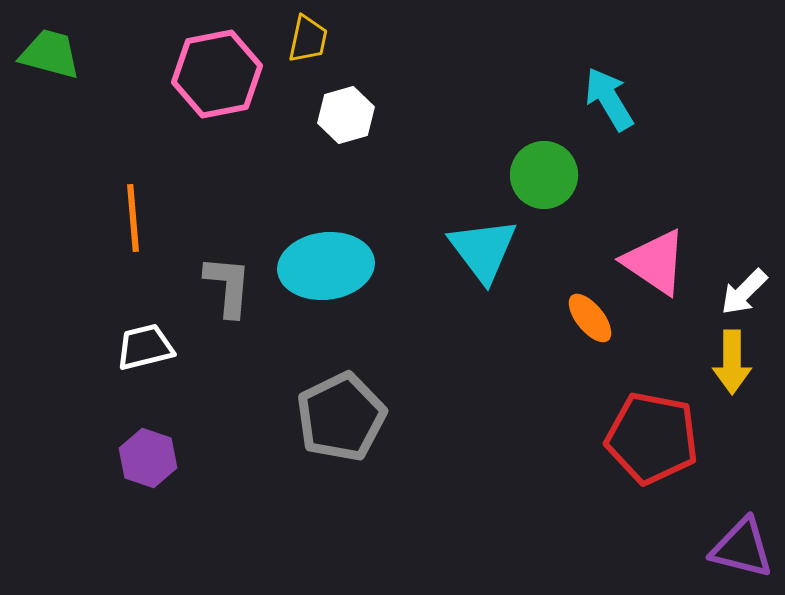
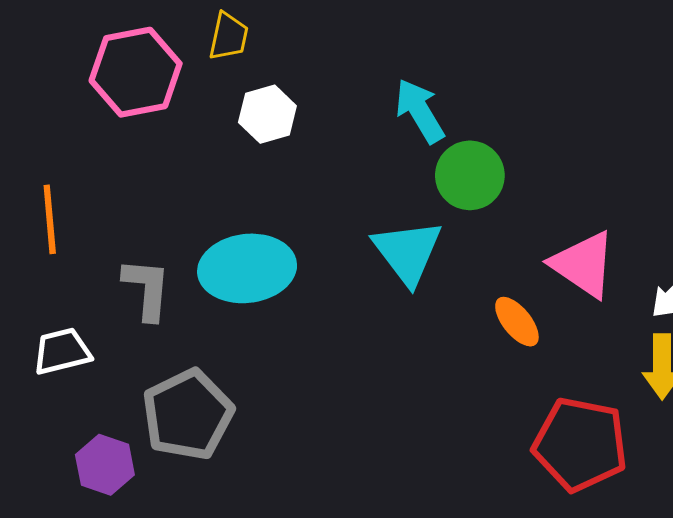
cyan arrow: (609, 99) -> (420, 111), moved
gray pentagon: (341, 417) -> (188, 415), moved
purple hexagon: (148, 458) -> (105, 465), moved

